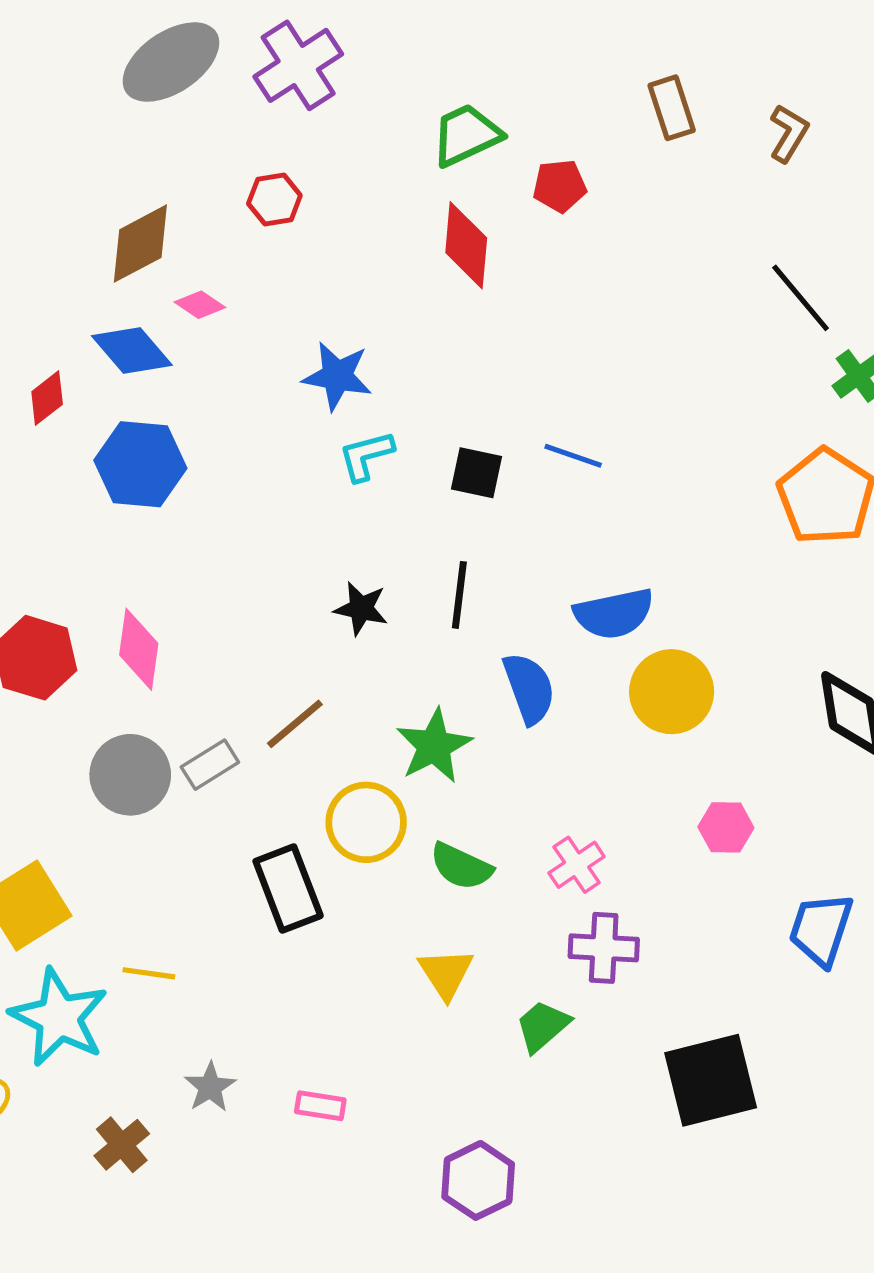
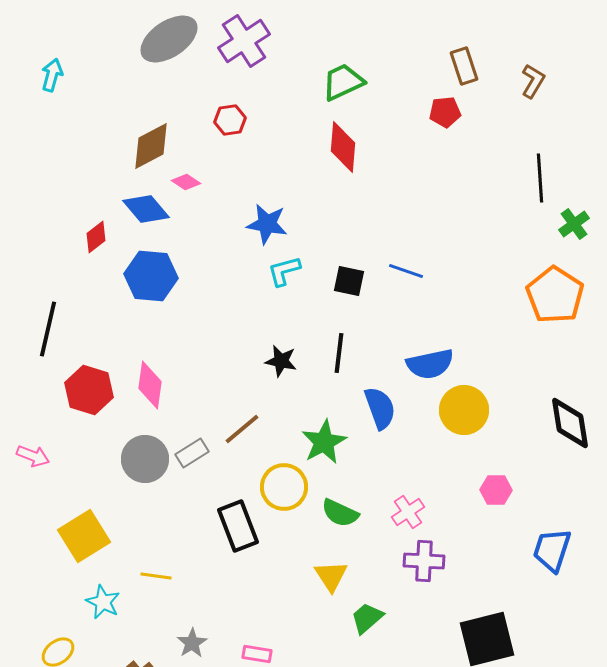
red pentagon: (560, 186) -> (445, 112), moved
black line: (801, 298) -> (540, 178), turned 36
cyan star: (59, 1017) -> (103, 602), size x0.6
green trapezoid: (543, 1026) -> (367, 618), moved

